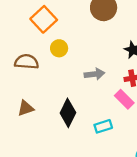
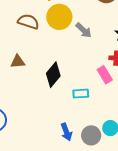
yellow circle: (59, 48) -> (59, 17), size x1.6
gray arrow: (94, 74) -> (84, 30), moved, turned 36

